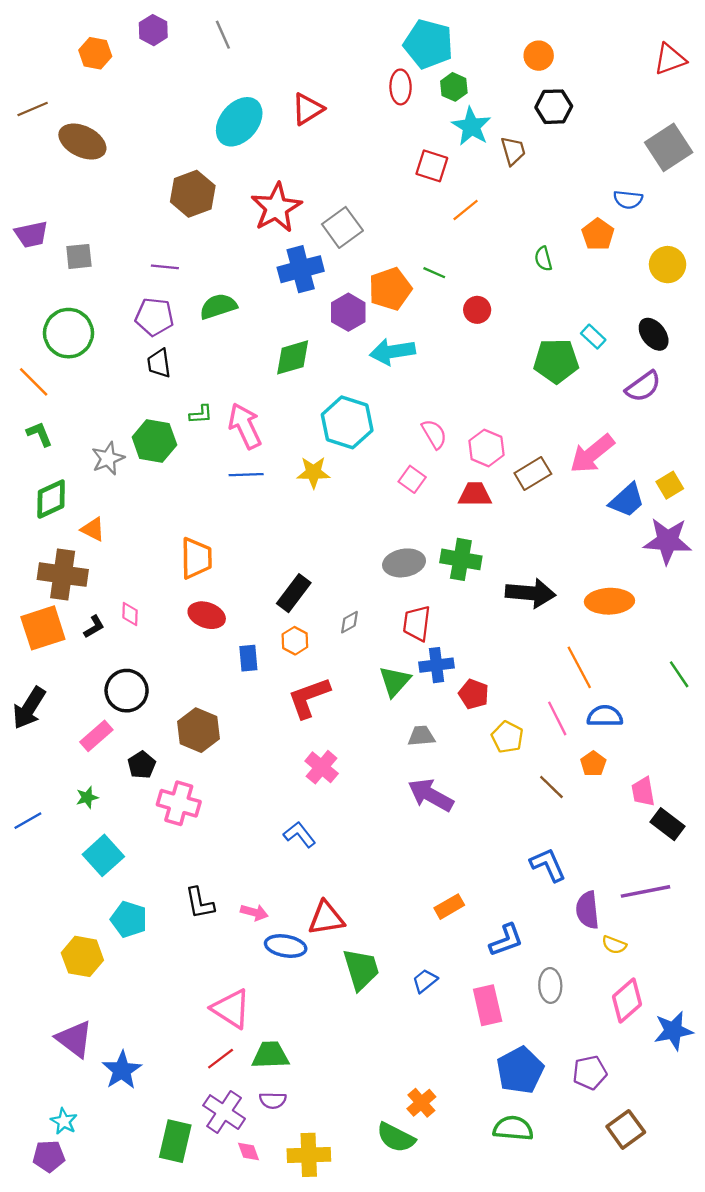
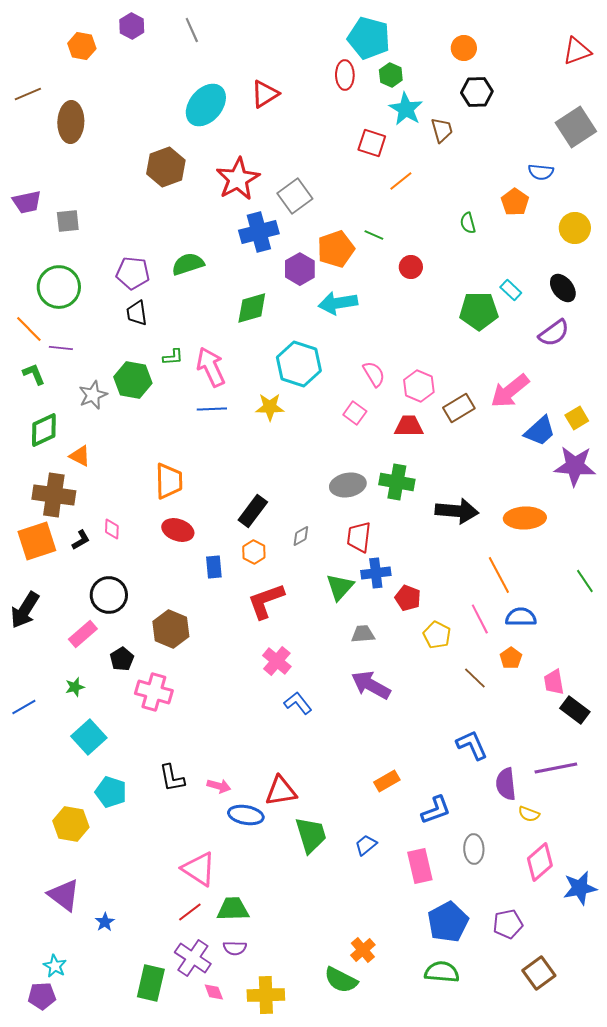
brown ellipse: (82, 142) -> (71, 122), turned 66
purple line: (165, 267) -> (61, 348), moved
blue L-shape: (300, 835) -> (298, 703), moved
blue star: (122, 1070) -> (105, 922), size x0.6

